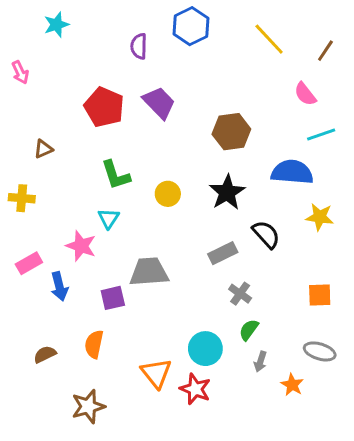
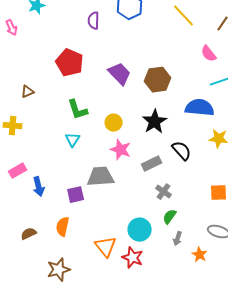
pink arrow: (20, 72) -> (12, 28), moved
purple trapezoid: (159, 103) -> (120, 74), moved
pink star: (81, 246) -> (121, 150), moved

